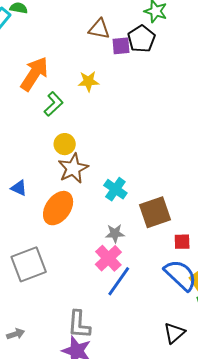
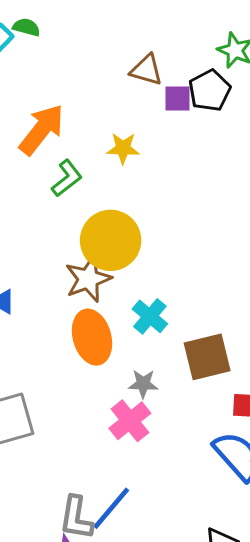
yellow circle: (65, 144) -> (111, 240), moved, size x1.8
orange ellipse: (58, 208) -> (92, 337), moved, turned -56
blue line: (119, 281) -> (111, 508), moved

